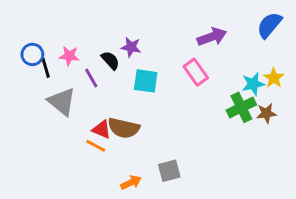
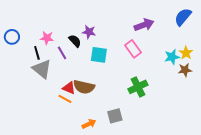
blue circle: (32, 54) -> (12, 37), moved
black line: (46, 68) -> (37, 53), moved
green cross: (241, 107) -> (138, 87), moved
brown star: (266, 113) -> (185, 70), moved

